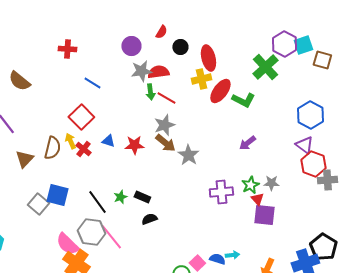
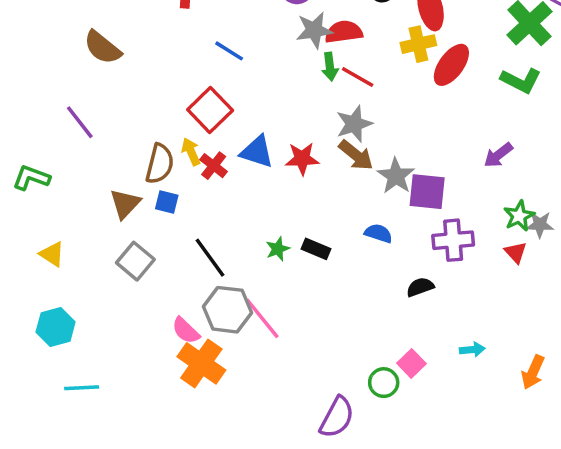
green L-shape: (243, 100) -> (521, 80), moved
blue triangle: (108, 141) -> (257, 152), size x1.5
brown triangle: (24, 159) -> (125, 204), moved
green star: (250, 185) -> (519, 216), moved
blue square: (57, 195) -> (167, 202), moved, size x0.6
black line: (97, 202) -> (210, 258), moved
purple square: (264, 215) -> (427, 192), moved
black semicircle: (149, 219) -> (420, 287), moved
pink semicircle: (67, 244) -> (186, 330), size x0.7
blue semicircle: (217, 259) -> (378, 233), moved

